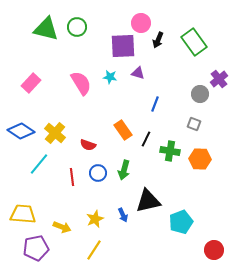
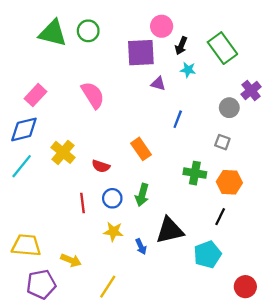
cyan star: (110, 77) -> (188, 70), moved
blue diamond: (21, 131) -> (24, 129), moved, turned -48
black line: (146, 139) -> (220, 217), moved
cyan line: (39, 164) -> (22, 166), moved
yellow star: (95, 219) -> (113, 232), moved, turned 30

